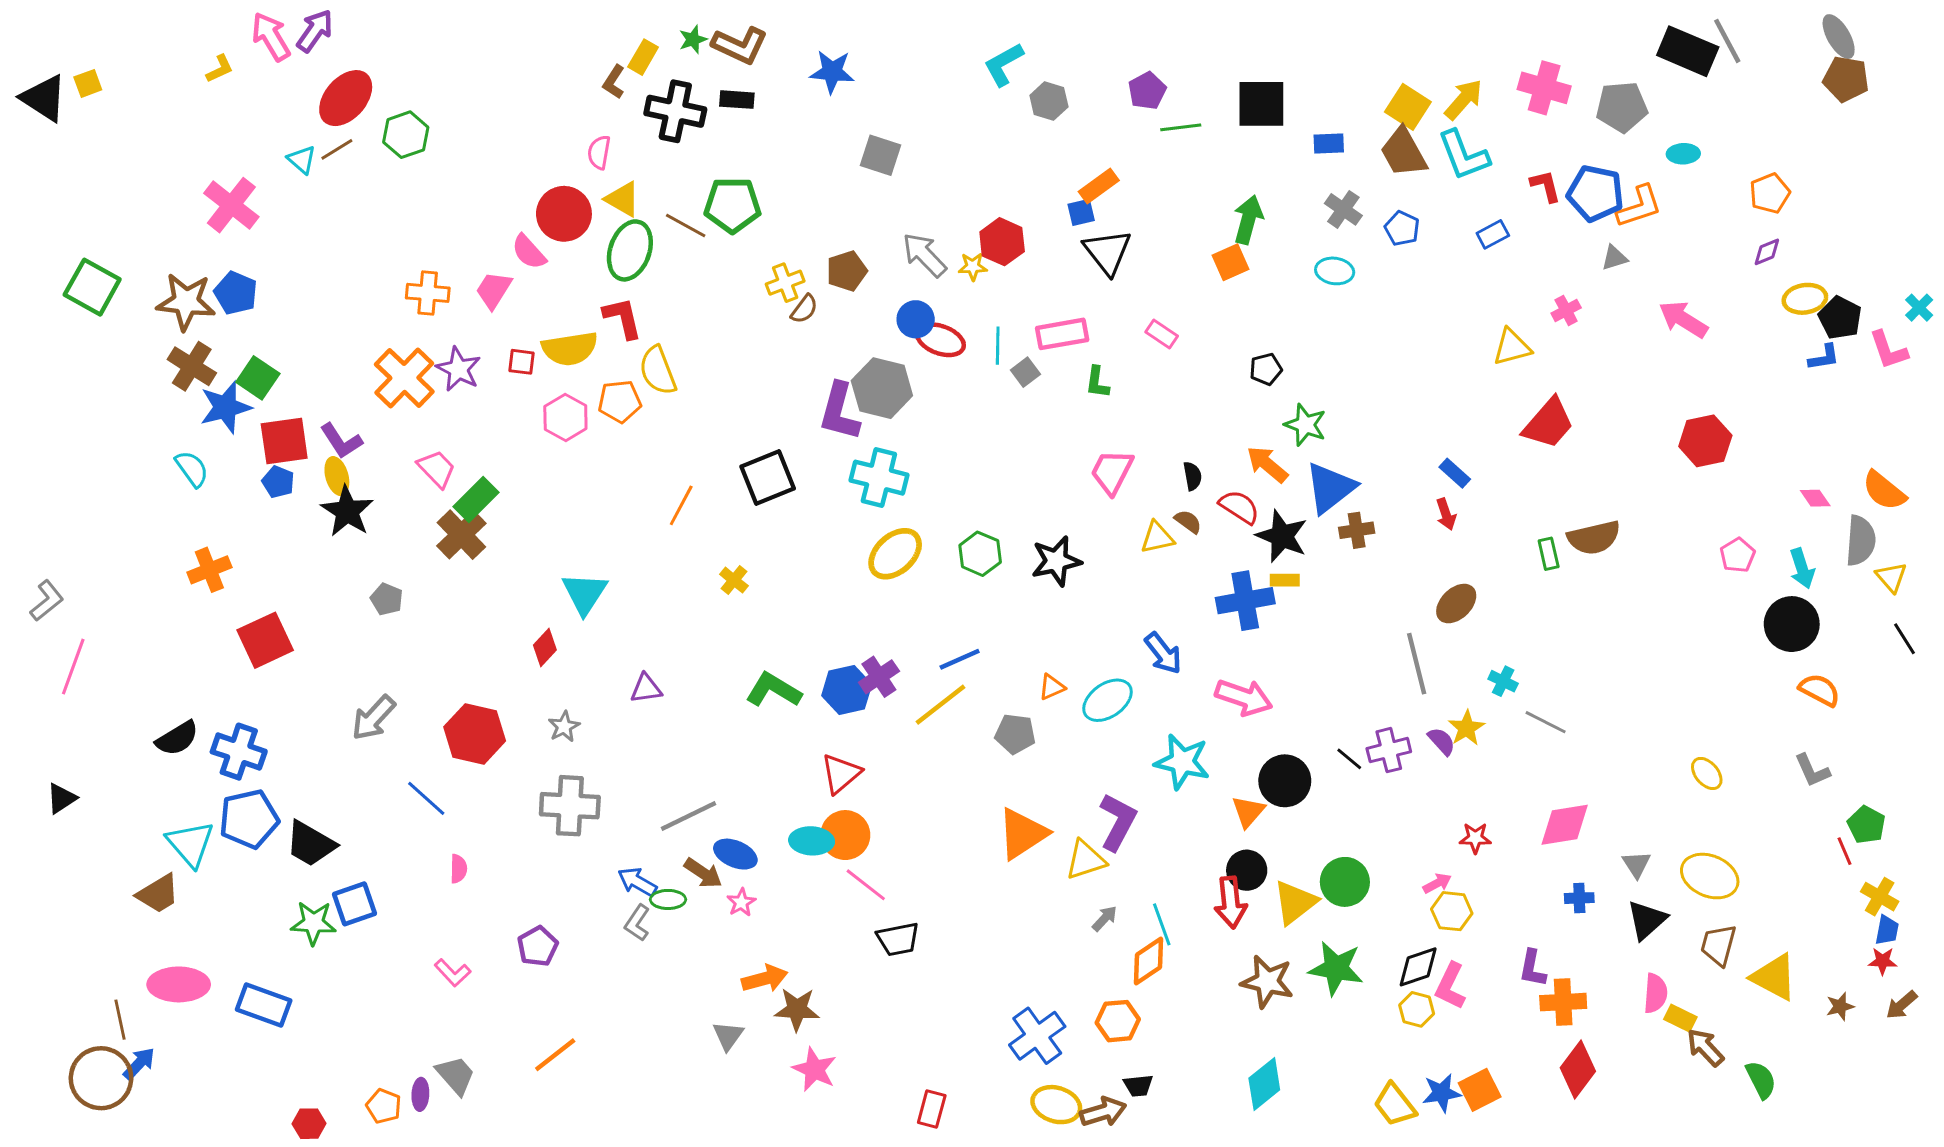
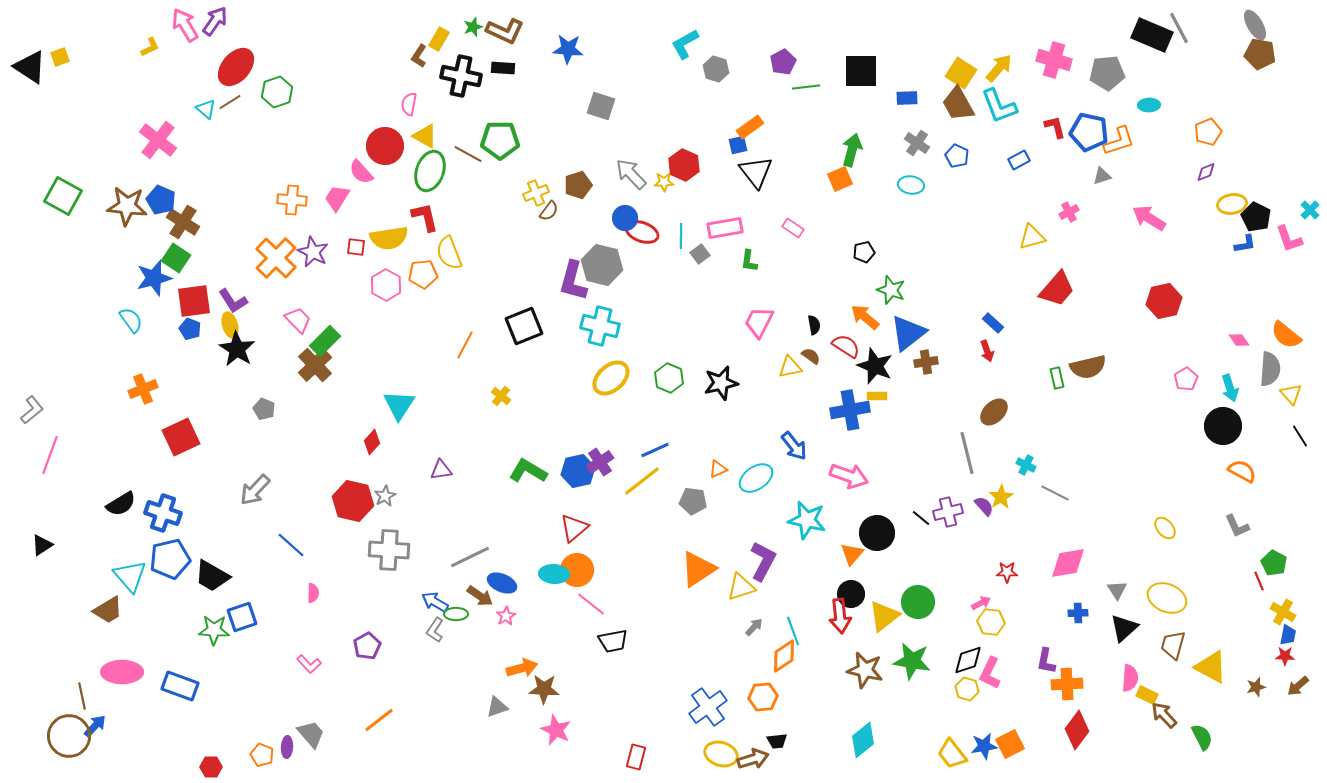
brown cross: (192, 366) -> (183, 222), moved
red hexagon: (475, 734) -> (353, 501), moved
gray triangle: (728, 1036) -> (497, 707), turned 35

